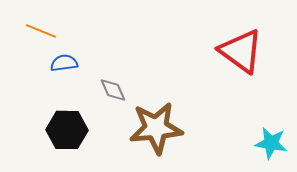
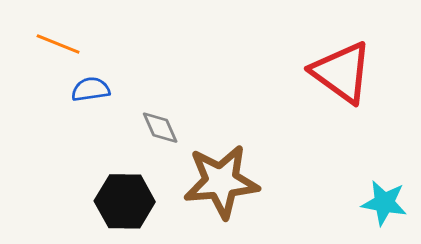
black hexagon: (67, 130) -> (125, 201), moved

